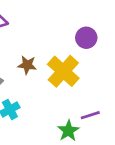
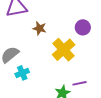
brown star: (27, 65) -> (40, 28), moved

